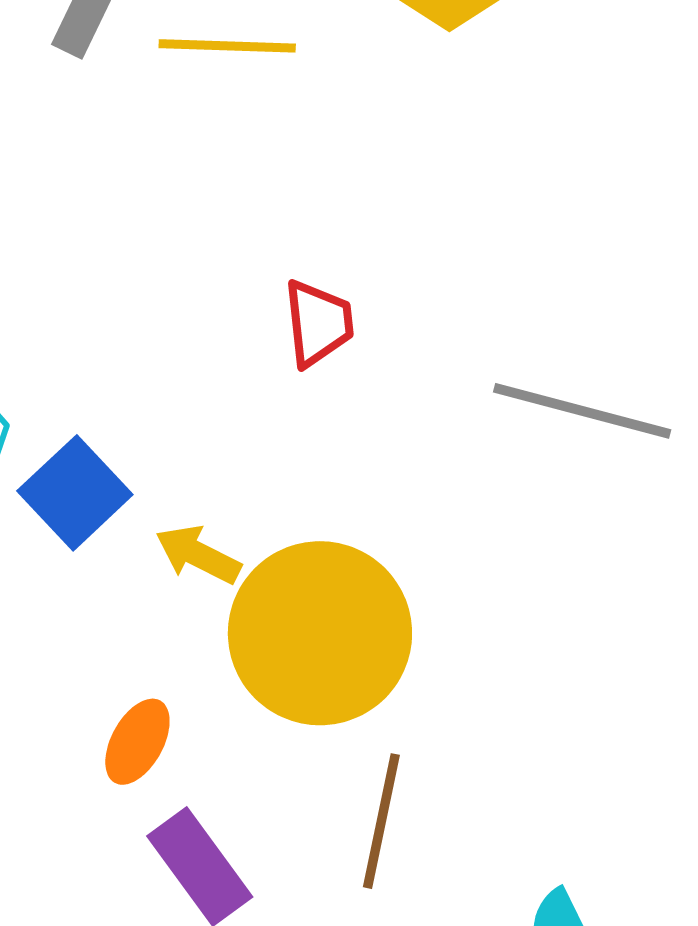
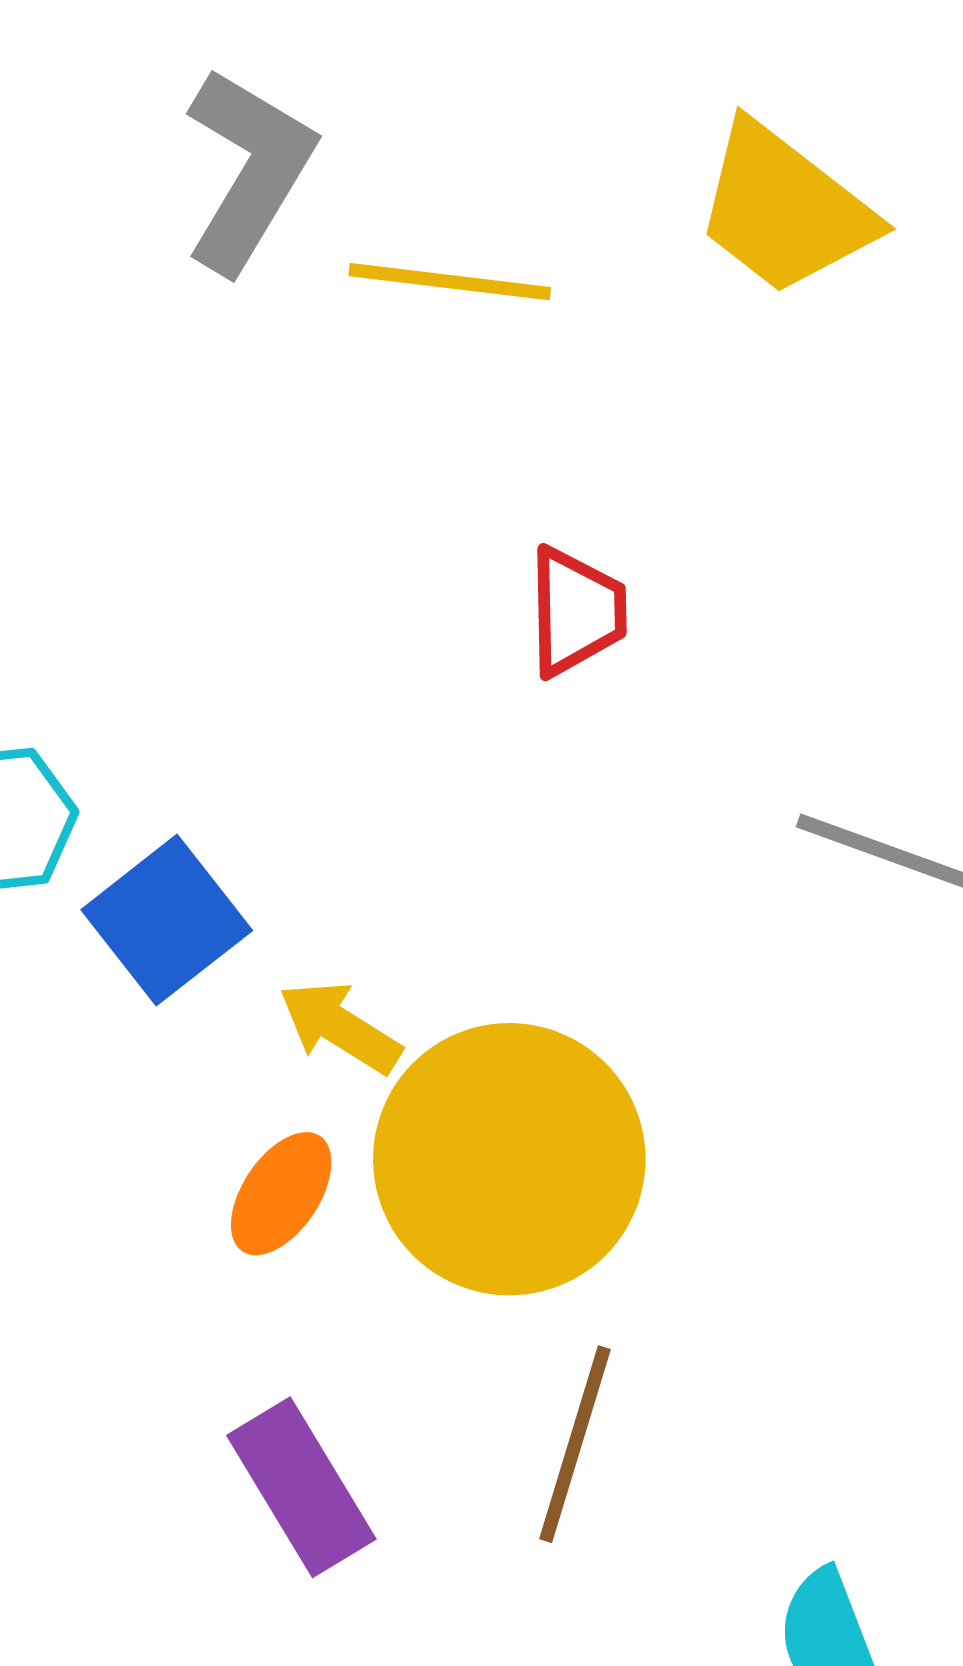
red trapezoid: (318, 323) -> (576, 611), moved
orange ellipse: (137, 742) -> (281, 1194), moved

